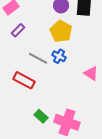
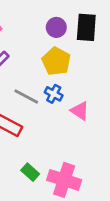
pink triangle: (91, 73) -> (80, 111), moved

